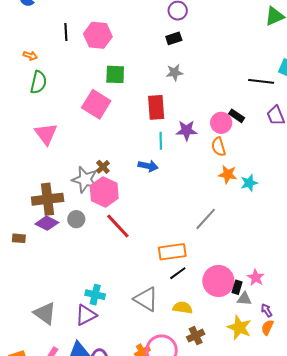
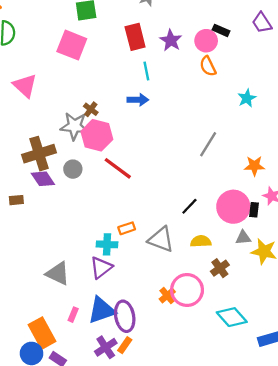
purple star: (187, 130) -> (171, 40), moved, turned -30
orange star: (228, 174) -> (254, 166), moved
purple diamond: (47, 223) -> (43, 179), turned 40
orange rectangle: (172, 252) -> (127, 228), moved, size x0.6
gray triangle: (244, 299) -> (243, 238), moved

